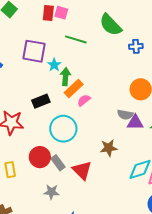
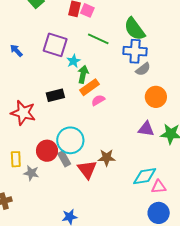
blue cross: (136, 46) -> (135, 51), moved, size x1.6
gray semicircle: (125, 115) -> (143, 69), moved, turned -56
cyan circle: (63, 129) -> (70, 140), moved
brown star: (109, 148) -> (107, 158), moved
gray star: (51, 192) -> (31, 173), moved

